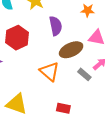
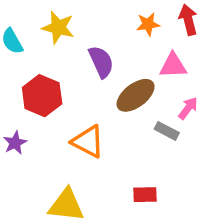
orange triangle: (49, 71) -> (88, 141), moved

